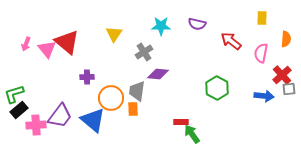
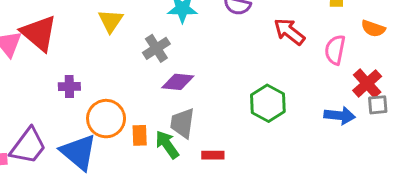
orange semicircle: (286, 39) -> (373, 28), turned 105
gray trapezoid: (137, 91) -> (182, 123), moved
green arrow: (192, 134) -> (167, 145), moved

